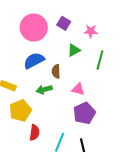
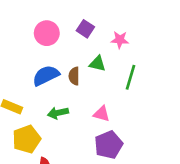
pink circle: (34, 28) -> (47, 33), size x0.7
green triangle: (74, 50) -> (97, 64), turned 40
brown semicircle: (56, 71) -> (74, 76), moved

